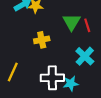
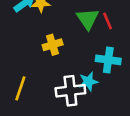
cyan cross: (85, 56) -> (108, 60), turned -30
cyan star: (71, 83) -> (88, 82), moved

